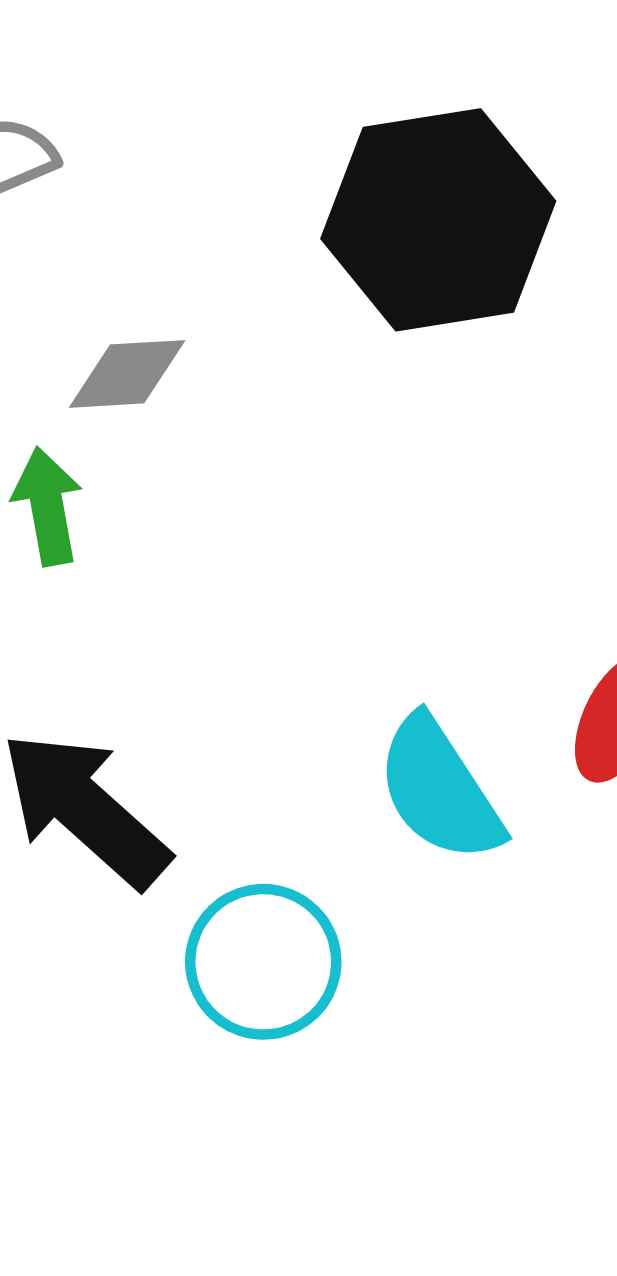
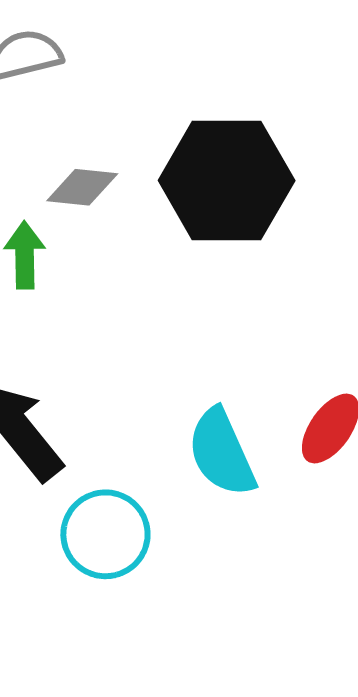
black hexagon: (438, 220) -> (227, 181), moved

